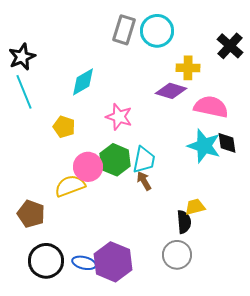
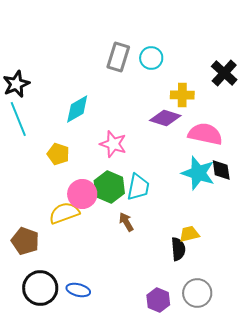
cyan circle: (157, 31) -> (151, 58), size x0.7
brown arrow: (144, 181) -> (126, 222), moved
gray circle: (177, 255) -> (197, 293), moved
purple hexagon: (113, 262) -> (158, 300), moved, size x0.6

